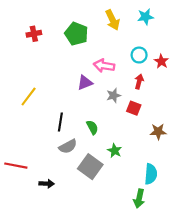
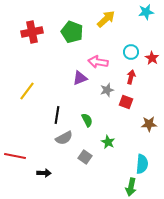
cyan star: (145, 17) -> (146, 12), moved
yellow arrow: (113, 20) -> (106, 19), turned -108
red cross: (34, 34) -> (32, 32), size x1.5
gray square: (90, 167) -> (85, 157), size x0.6

